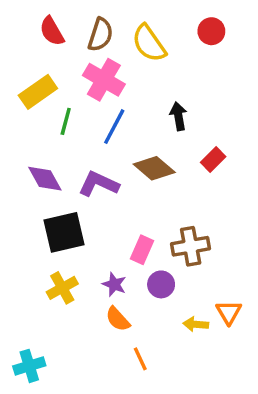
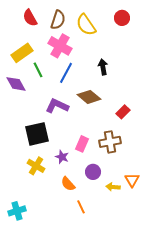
green line: (66, 121) -> (38, 70), turned -42
red rectangle: (213, 160) -> (123, 112), moved
purple diamond: (45, 179) -> (16, 84), moved
purple star: (114, 284) -> (62, 157), moved
purple circle: (161, 284) -> (93, 172), moved
yellow cross: (62, 288) -> (36, 166), turned -30

